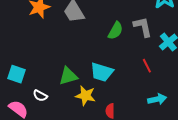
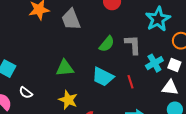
cyan trapezoid: (102, 72) -> (103, 77), moved
green triangle: (68, 76) -> (65, 68), moved

